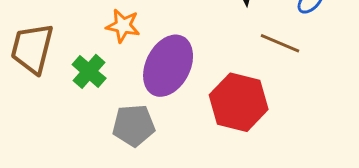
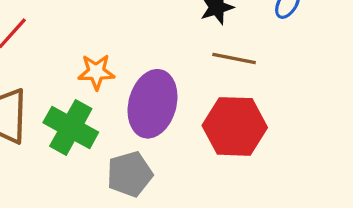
brown line: (280, 43) -> (234, 58), moved
green cross: (89, 71) -> (71, 127), size x1.4

